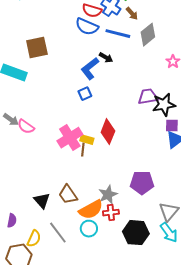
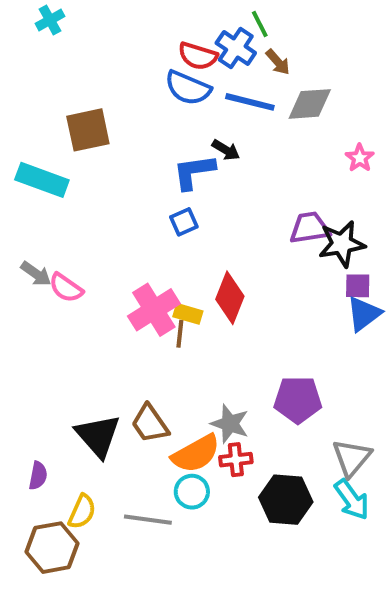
gray diamond: (148, 35) -> (310, 104), turned 35
blue L-shape: (90, 69) -> (194, 172), turned 30
gray star: (108, 195) -> (230, 424), turned -30
black triangle: (42, 201) -> (98, 436), size x1.4
gray line: (58, 233) -> (148, 520), moved, turned -45

